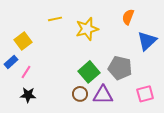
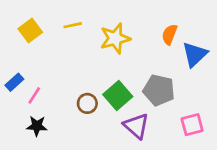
orange semicircle: (128, 17) -> (170, 34), moved
yellow square: (23, 41) -> (30, 30), moved
brown circle: (80, 94) -> (87, 103), moved
purple triangle: (103, 95) -> (136, 126), turned 40

